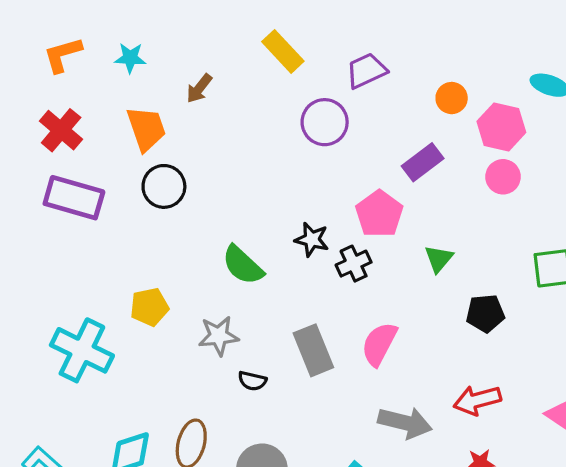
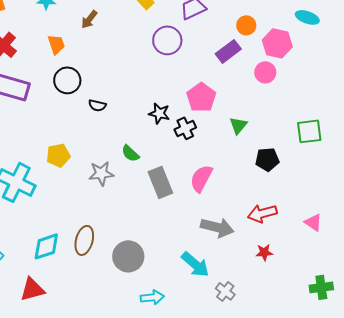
orange trapezoid: (146, 129) -> (56, 44), size x0.7
purple rectangle: (423, 162) -> (228, 51), moved
pink circle: (503, 177) -> (265, 72), moved
green semicircle: (243, 265) -> (130, 153), moved, size x0.7
black semicircle: (252, 381) -> (97, 105), moved

